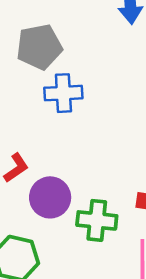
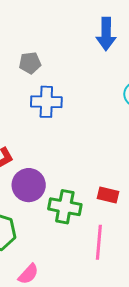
gray pentagon: (39, 47) -> (30, 63), size x0.6

